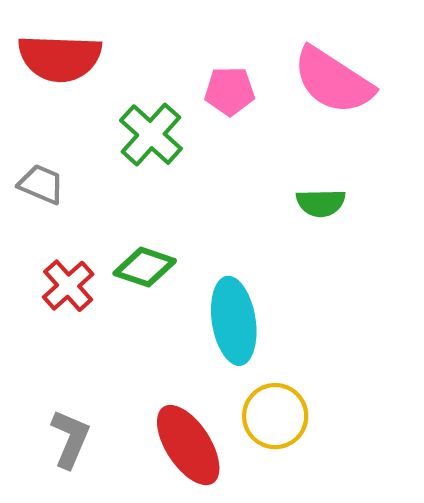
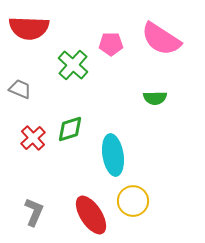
green diamond: (145, 267) -> (70, 129), turned -36

